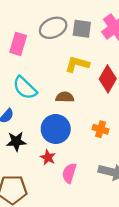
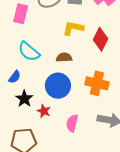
orange cross: (100, 129) -> (97, 83), size x1.6
black star: (16, 142) -> (24, 99), turned -30
red star: (48, 157) -> (44, 111), moved

